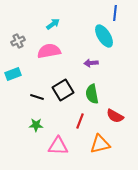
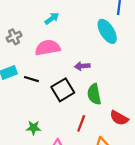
purple arrow: (91, 63) -> (82, 66), moved
black line: (37, 97) -> (31, 79), moved

